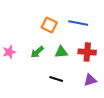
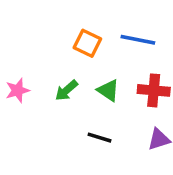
green triangle: (61, 52) -> (108, 90), turned 40

